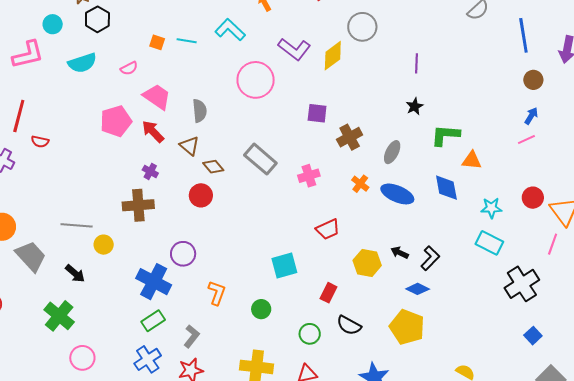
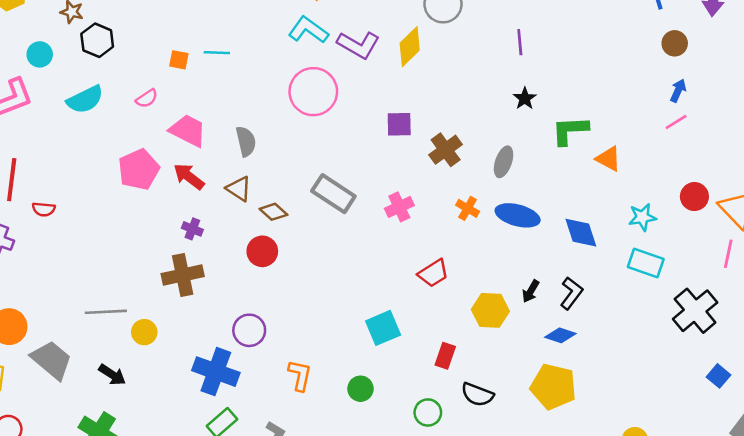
cyan L-shape: (230, 30) -> (308, 30), moved
orange triangle: (472, 160) -> (608, 159), turned 30
blue diamond: (446, 188) -> (581, 233), moved
black arrow: (400, 253) -> (531, 291), turned -78

